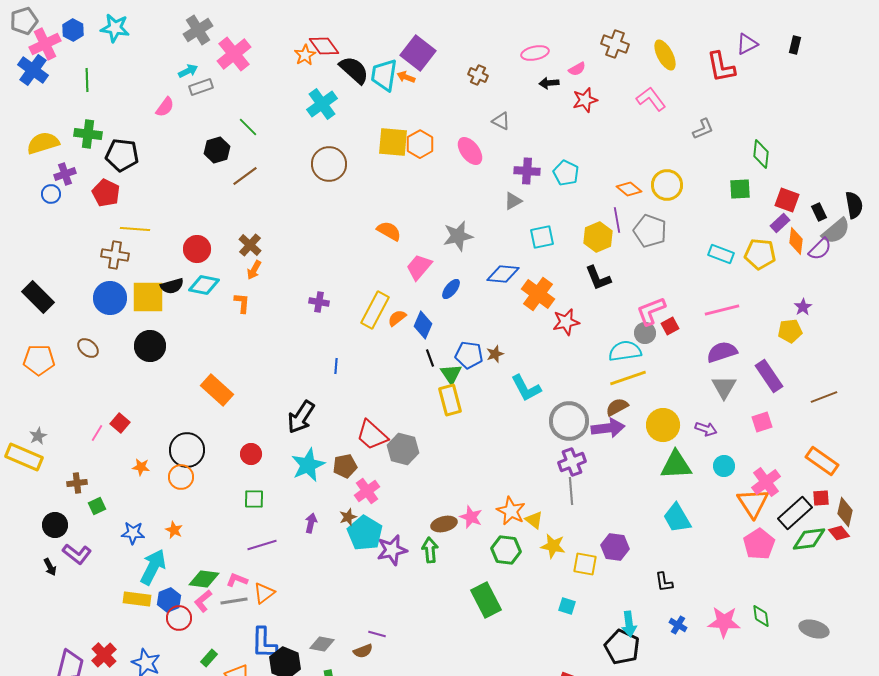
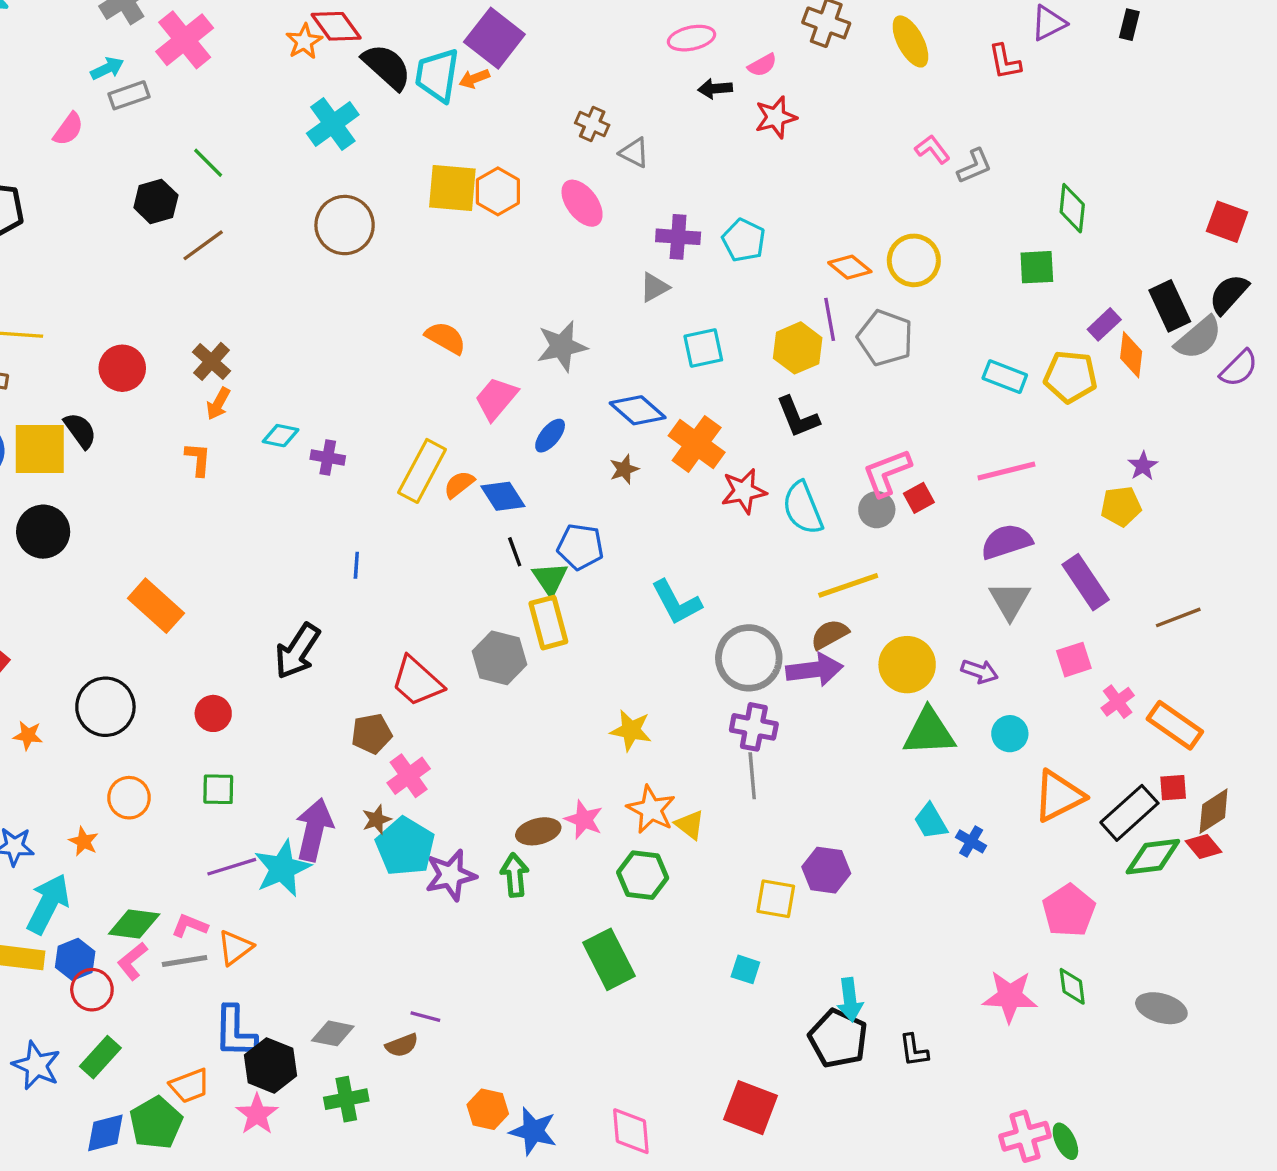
red L-shape: (721, 67) -> (1005, 62), size x0.7
brown cross: (478, 75) -> (592, 124), moved
orange arrow: (406, 77) -> (474, 79), turned -42
pink L-shape: (651, 99) -> (932, 149), moved, size x0.7
red square: (787, 200) -> (1227, 222), moved
black semicircle: (854, 205) -> (1229, 294), turned -128
black rectangle: (819, 212) -> (1170, 306), size x1.6
purple semicircle: (820, 249) -> (1239, 368), moved
blue diamond: (503, 274) -> (638, 410), turned 36
cyan diamond: (204, 285) -> (281, 436), moved, size x0.7
black semicircle: (172, 286) -> (80, 431), turned -110
blue diamond: (423, 325) -> (503, 496), turned -56
cyan semicircle: (625, 351) -> (803, 508), moved, turned -104
brown star: (495, 354) -> (624, 469), moved
gray hexagon: (403, 449) -> (500, 658), moved
purple cross: (572, 462) -> (754, 727), turned 32
cyan star: (308, 465) -> (282, 868), moved
orange circle: (181, 477) -> (129, 798), moved
pink cross: (766, 482) -> (1118, 702), moved, size x0.7
orange triangle: (753, 503) -> (1059, 796), turned 36
brown diamond: (845, 512) -> (1214, 811), turned 44
cyan trapezoid: (677, 518) -> (931, 821), size x0.7
purple arrow: (311, 523) -> (314, 830), size x1.8
pink pentagon: (759, 544) -> (1069, 911), moved
yellow star: (553, 546) -> (631, 730), moved
black L-shape: (664, 582) -> (914, 1050), moved
blue cross: (678, 625) -> (971, 841), moved
green rectangle: (209, 658) -> (100, 1057), moved, size x1.4

